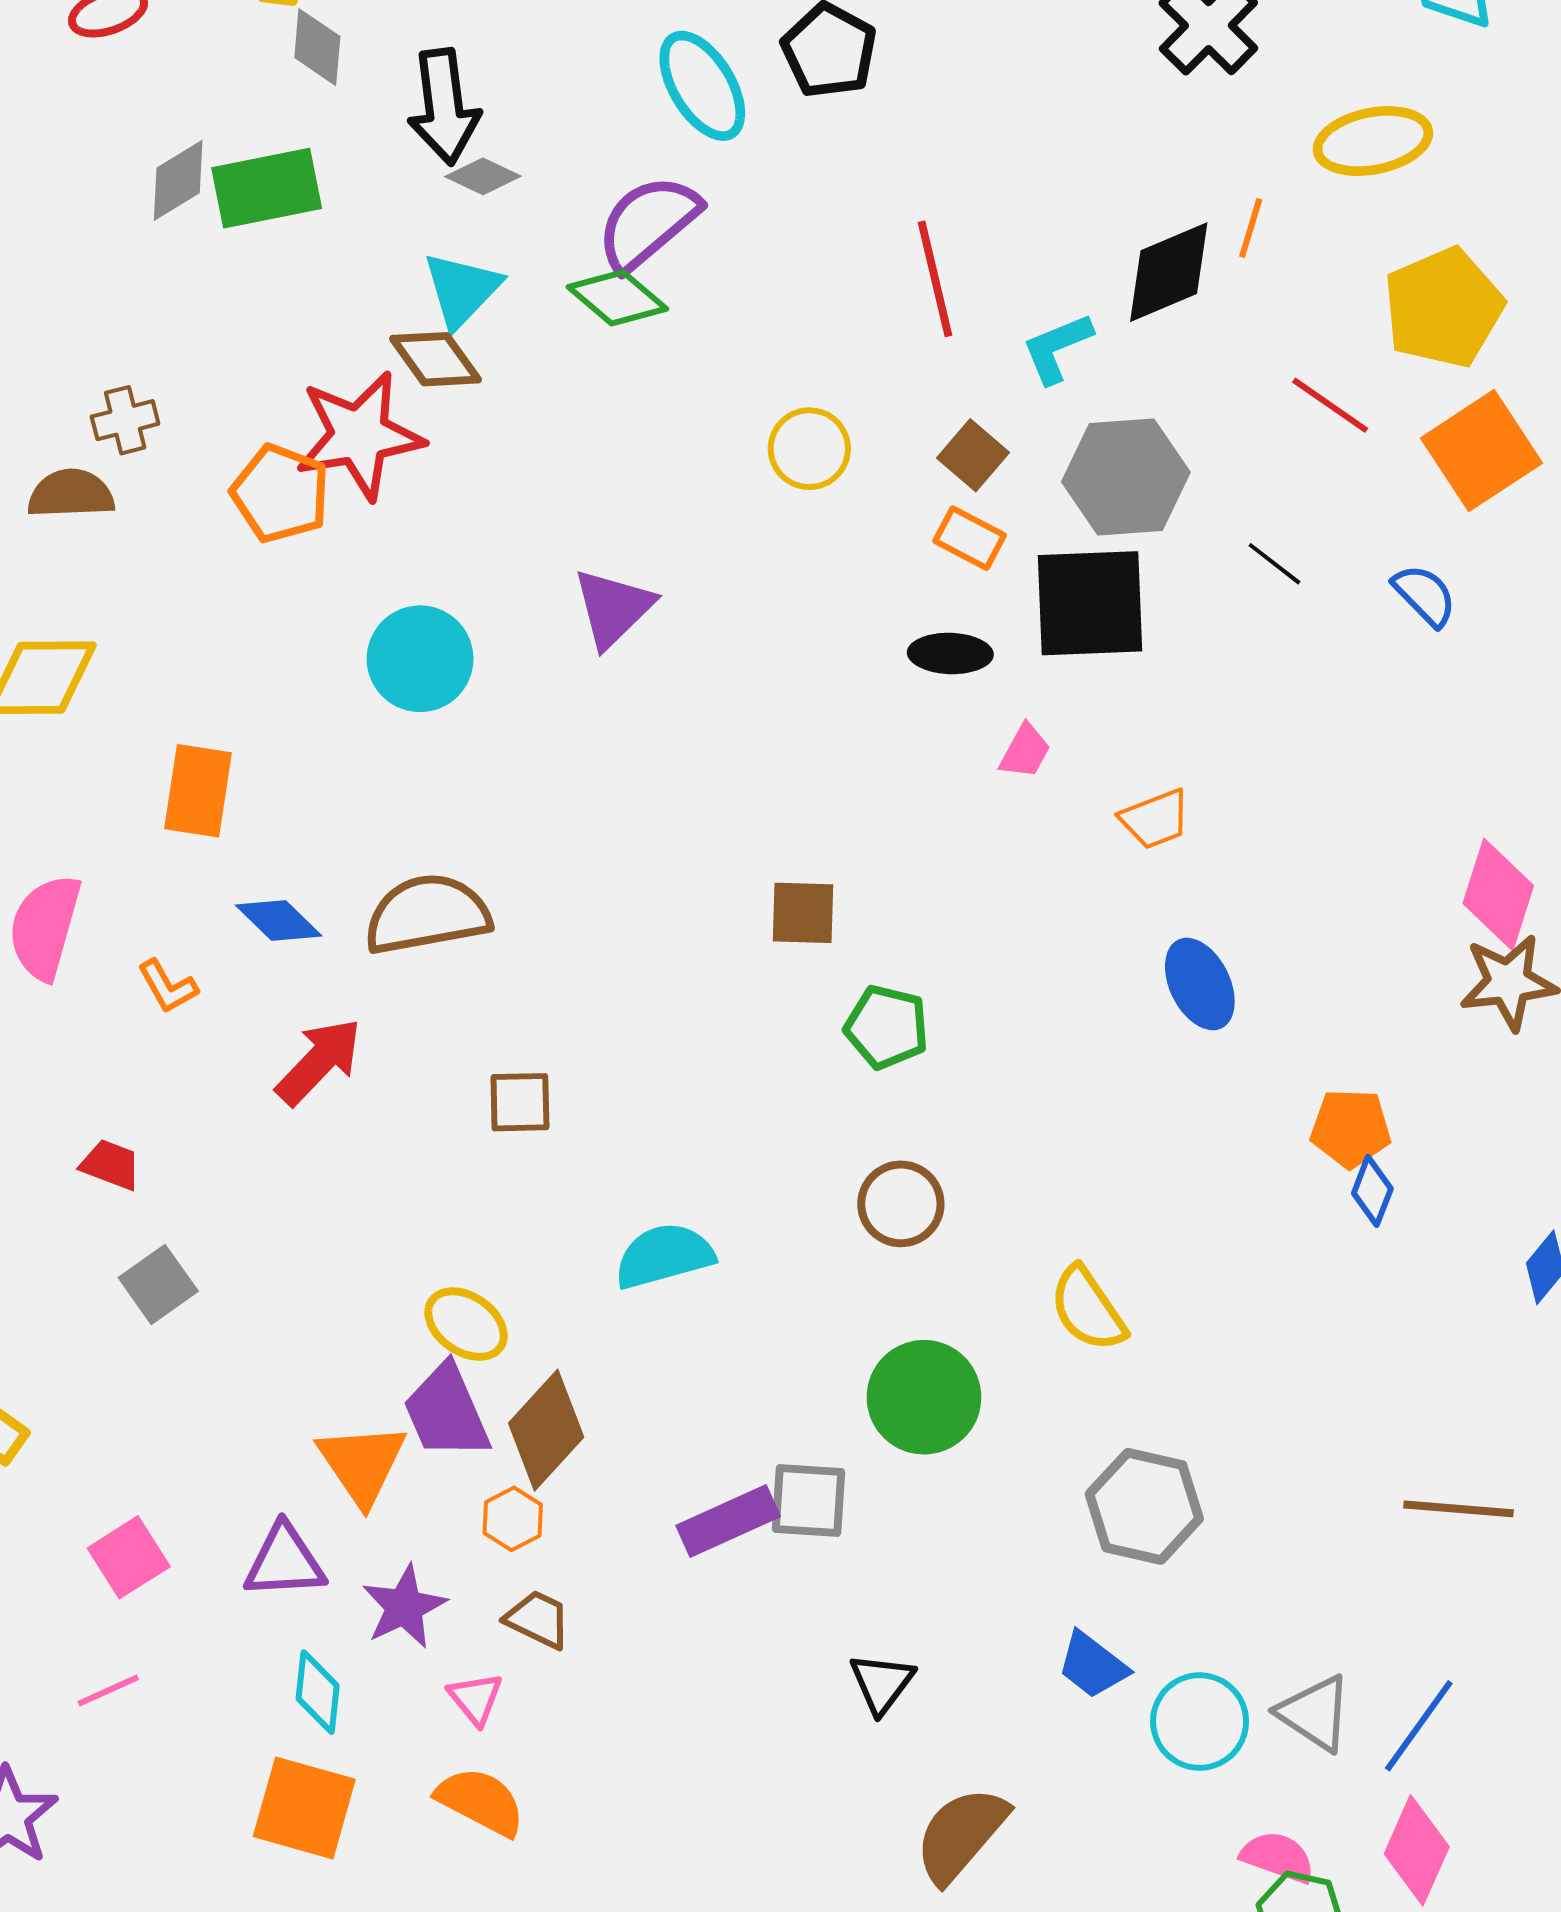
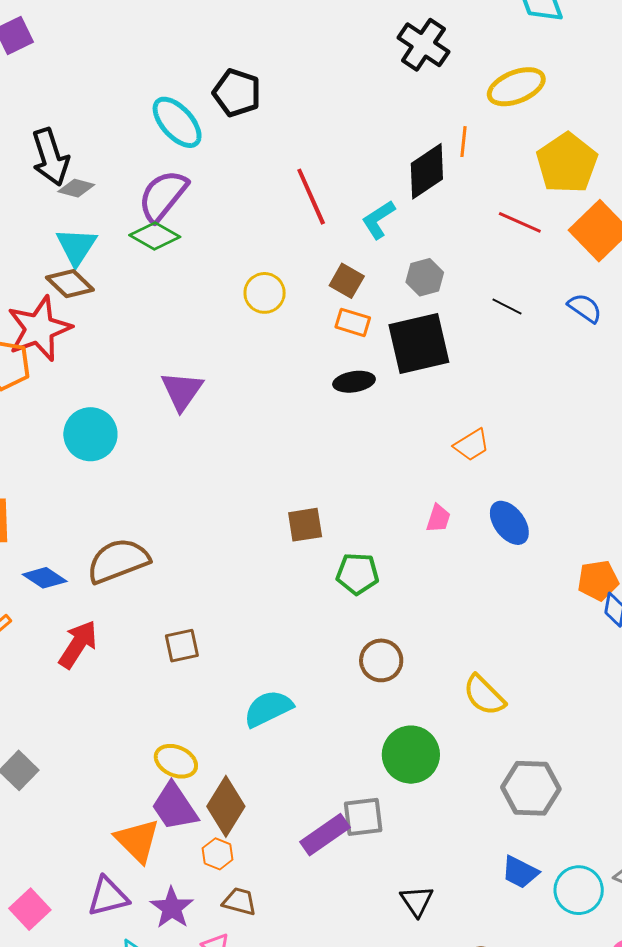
gray hexagon: (1126, 477) -> (425, 277), size x0.6
pink trapezoid: (1025, 751) -> (438, 518), moved

